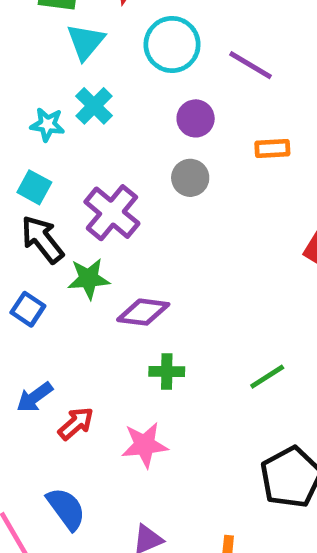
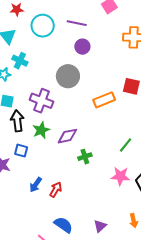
purple circle: (196, 118) -> (82, 47), moved
orange rectangle: (272, 148) -> (104, 100), moved, size x1.5
gray circle: (190, 178) -> (68, 76), size x1.5
black arrow: (42, 239) -> (17, 121), turned 50
pink star: (145, 445) -> (120, 176), moved, turned 30

